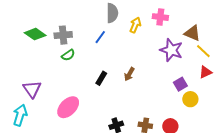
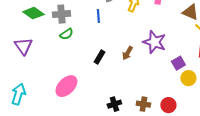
blue line: (100, 37) -> (98, 16), turned -40
purple star: (171, 50) -> (154, 42), moved
purple triangle: (32, 89) -> (23, 46), moved

